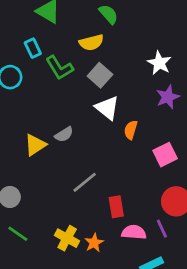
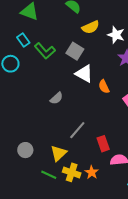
yellow semicircle: (91, 43) -> (91, 27), moved
orange semicircle: (131, 130) -> (104, 87), turned -32
yellow triangle: (35, 145) -> (59, 153), moved
green line: (18, 234) -> (49, 175), moved

